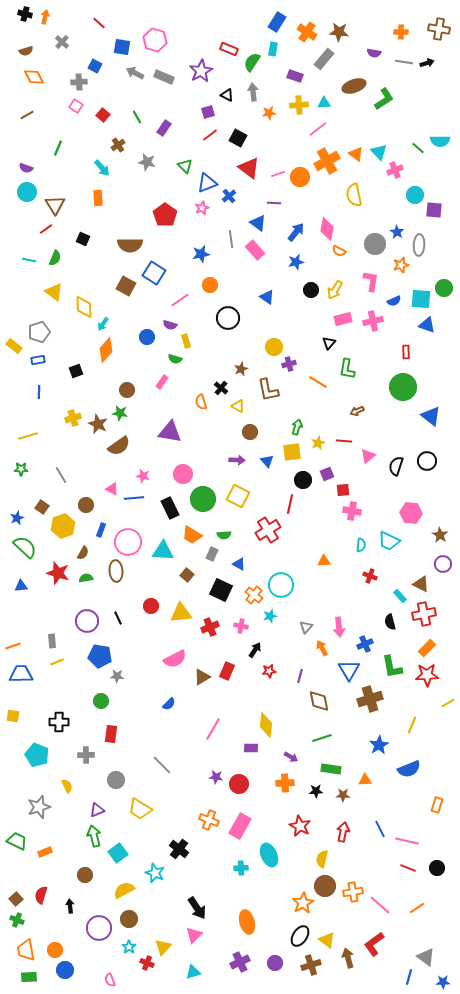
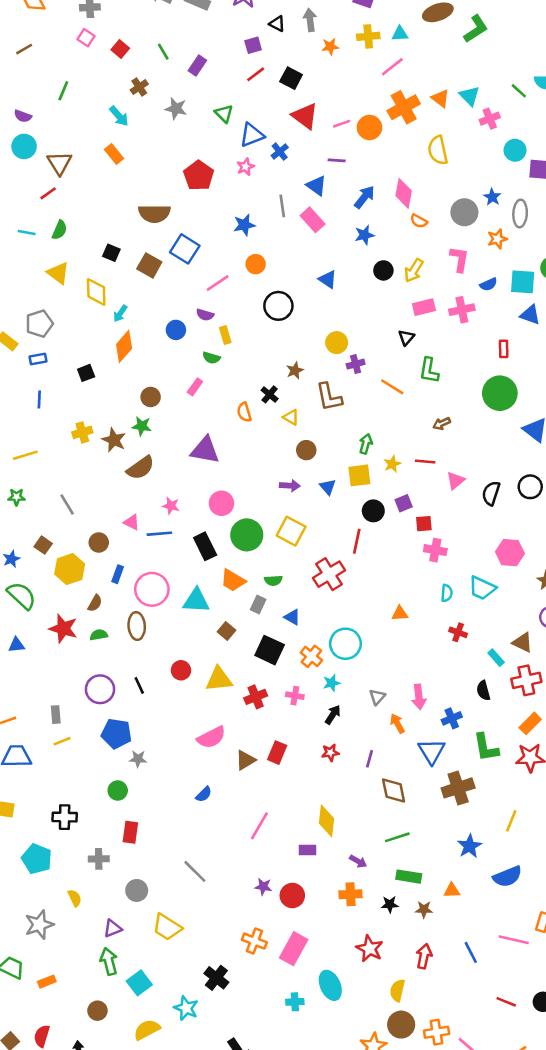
orange rectangle: (98, 198) -> (114, 154), turned -35
black square: (83, 239) -> (111, 253), moved
black arrow: (255, 650) -> (333, 715), moved
pink line: (407, 841) -> (514, 940), moved

